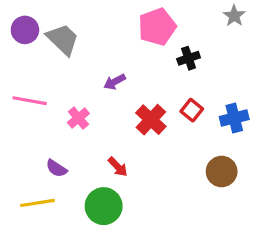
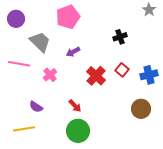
pink pentagon: (157, 27) -> (68, 17), moved
gray trapezoid: (63, 39) -> (40, 42), moved
green circle: (104, 206) -> (78, 131), moved

